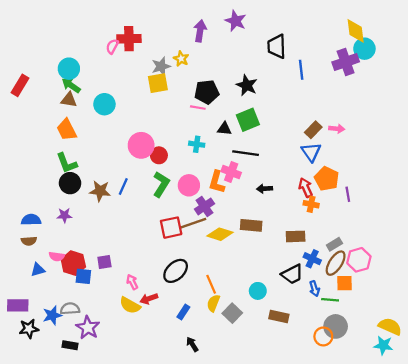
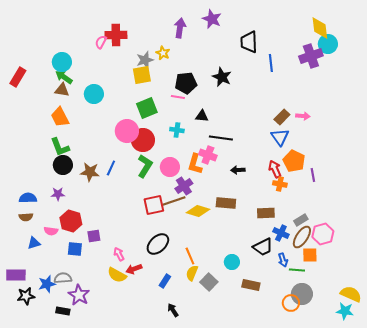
green square: (248, 120) -> (147, 108), moved
red circle: (159, 155) -> (143, 140), size x1.5
red hexagon: (73, 263) -> (71, 221), moved

